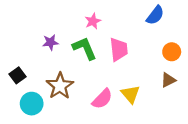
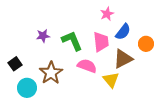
blue semicircle: (155, 15) -> (123, 32), moved
pink star: (93, 21) -> (107, 14), moved
brown triangle: (168, 80) -> (123, 59), moved, size x1.5
pink semicircle: (102, 99) -> (87, 66), moved, turned -114

